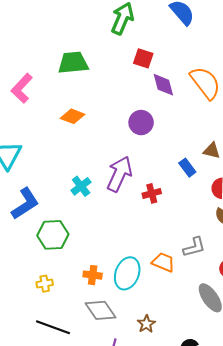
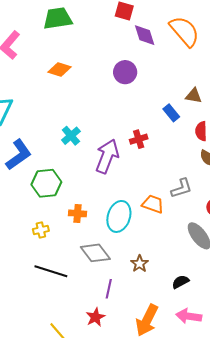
purple arrow: (119, 174) -> (107, 156), moved
orange cross: (93, 275) -> (77, 213), moved

